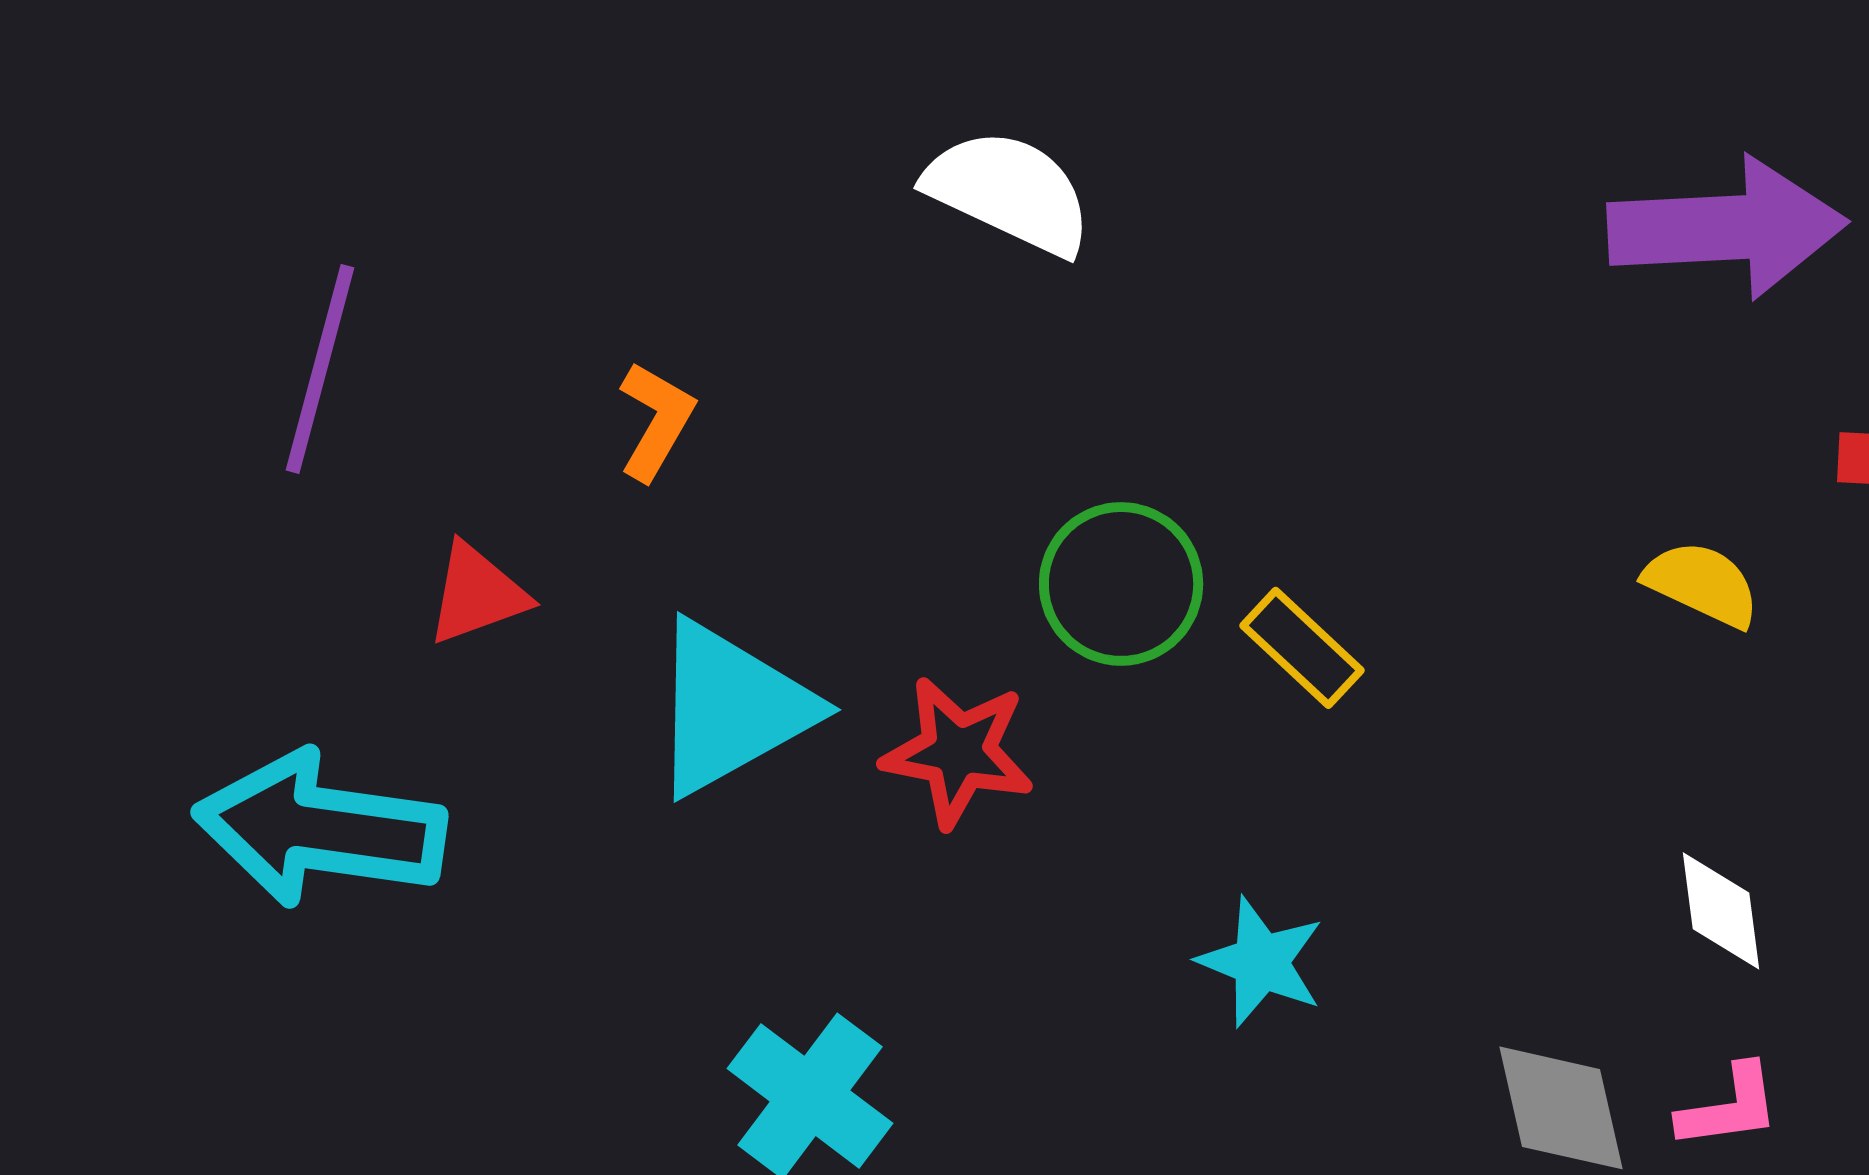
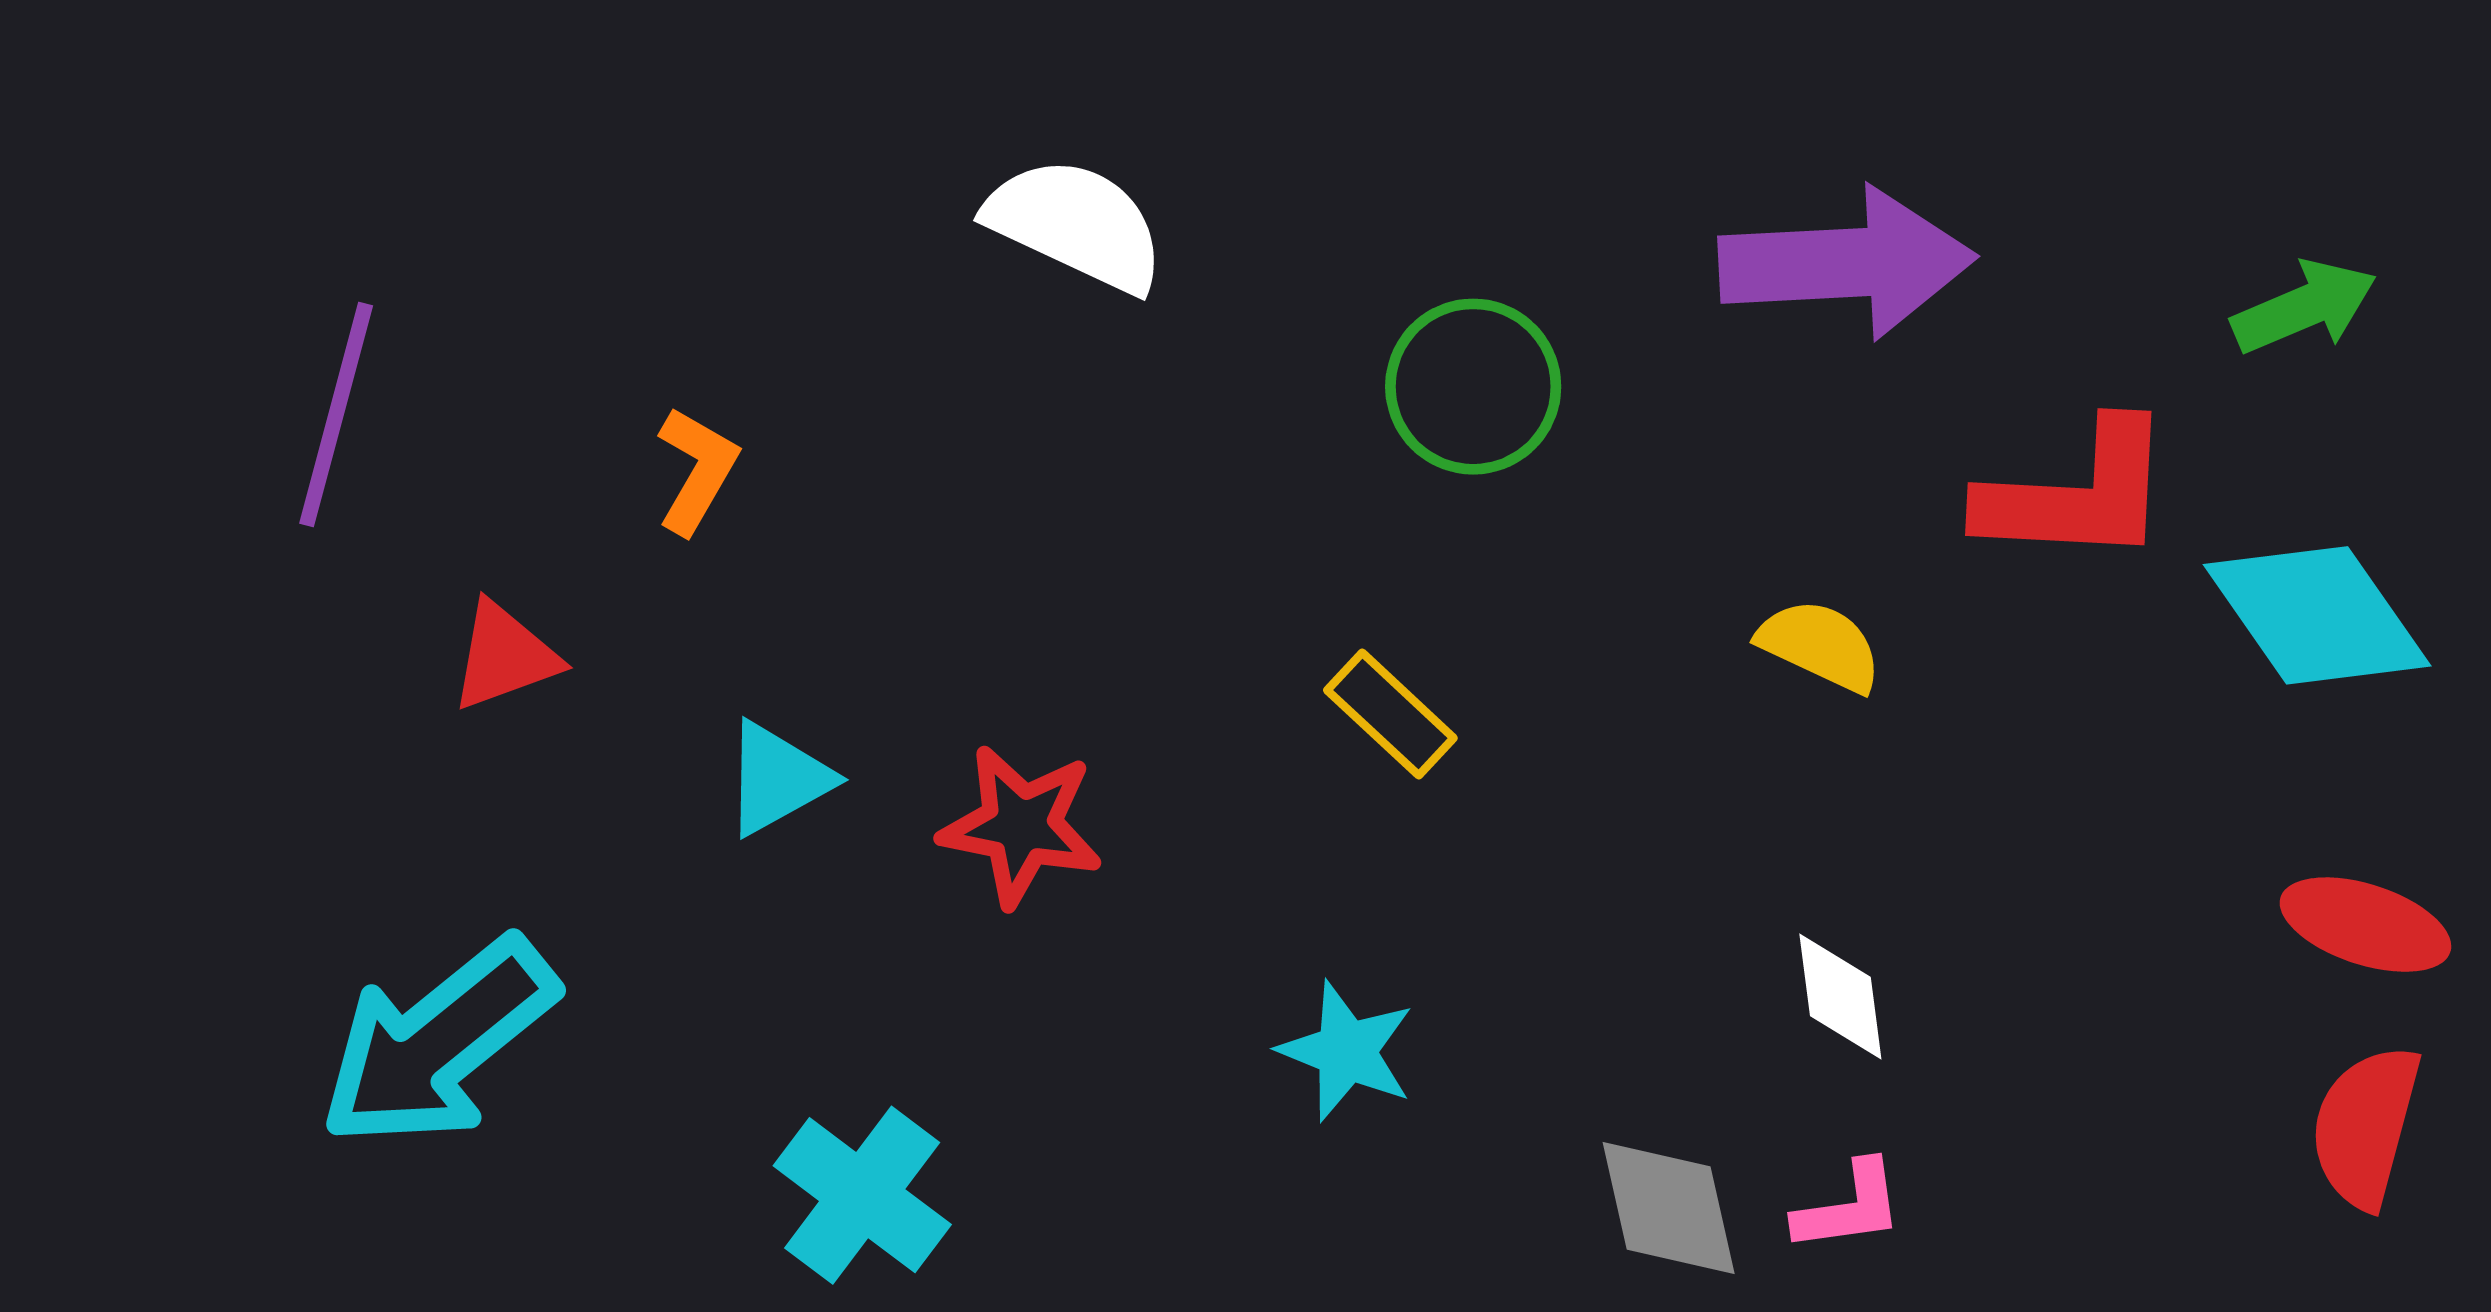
green circle: (1121, 584) -> (1473, 387), moved
cyan triangle: (731, 708) -> (777, 779), size x0.6
cyan arrow: (320, 829) -> (438, 1043), moved, turned -47

